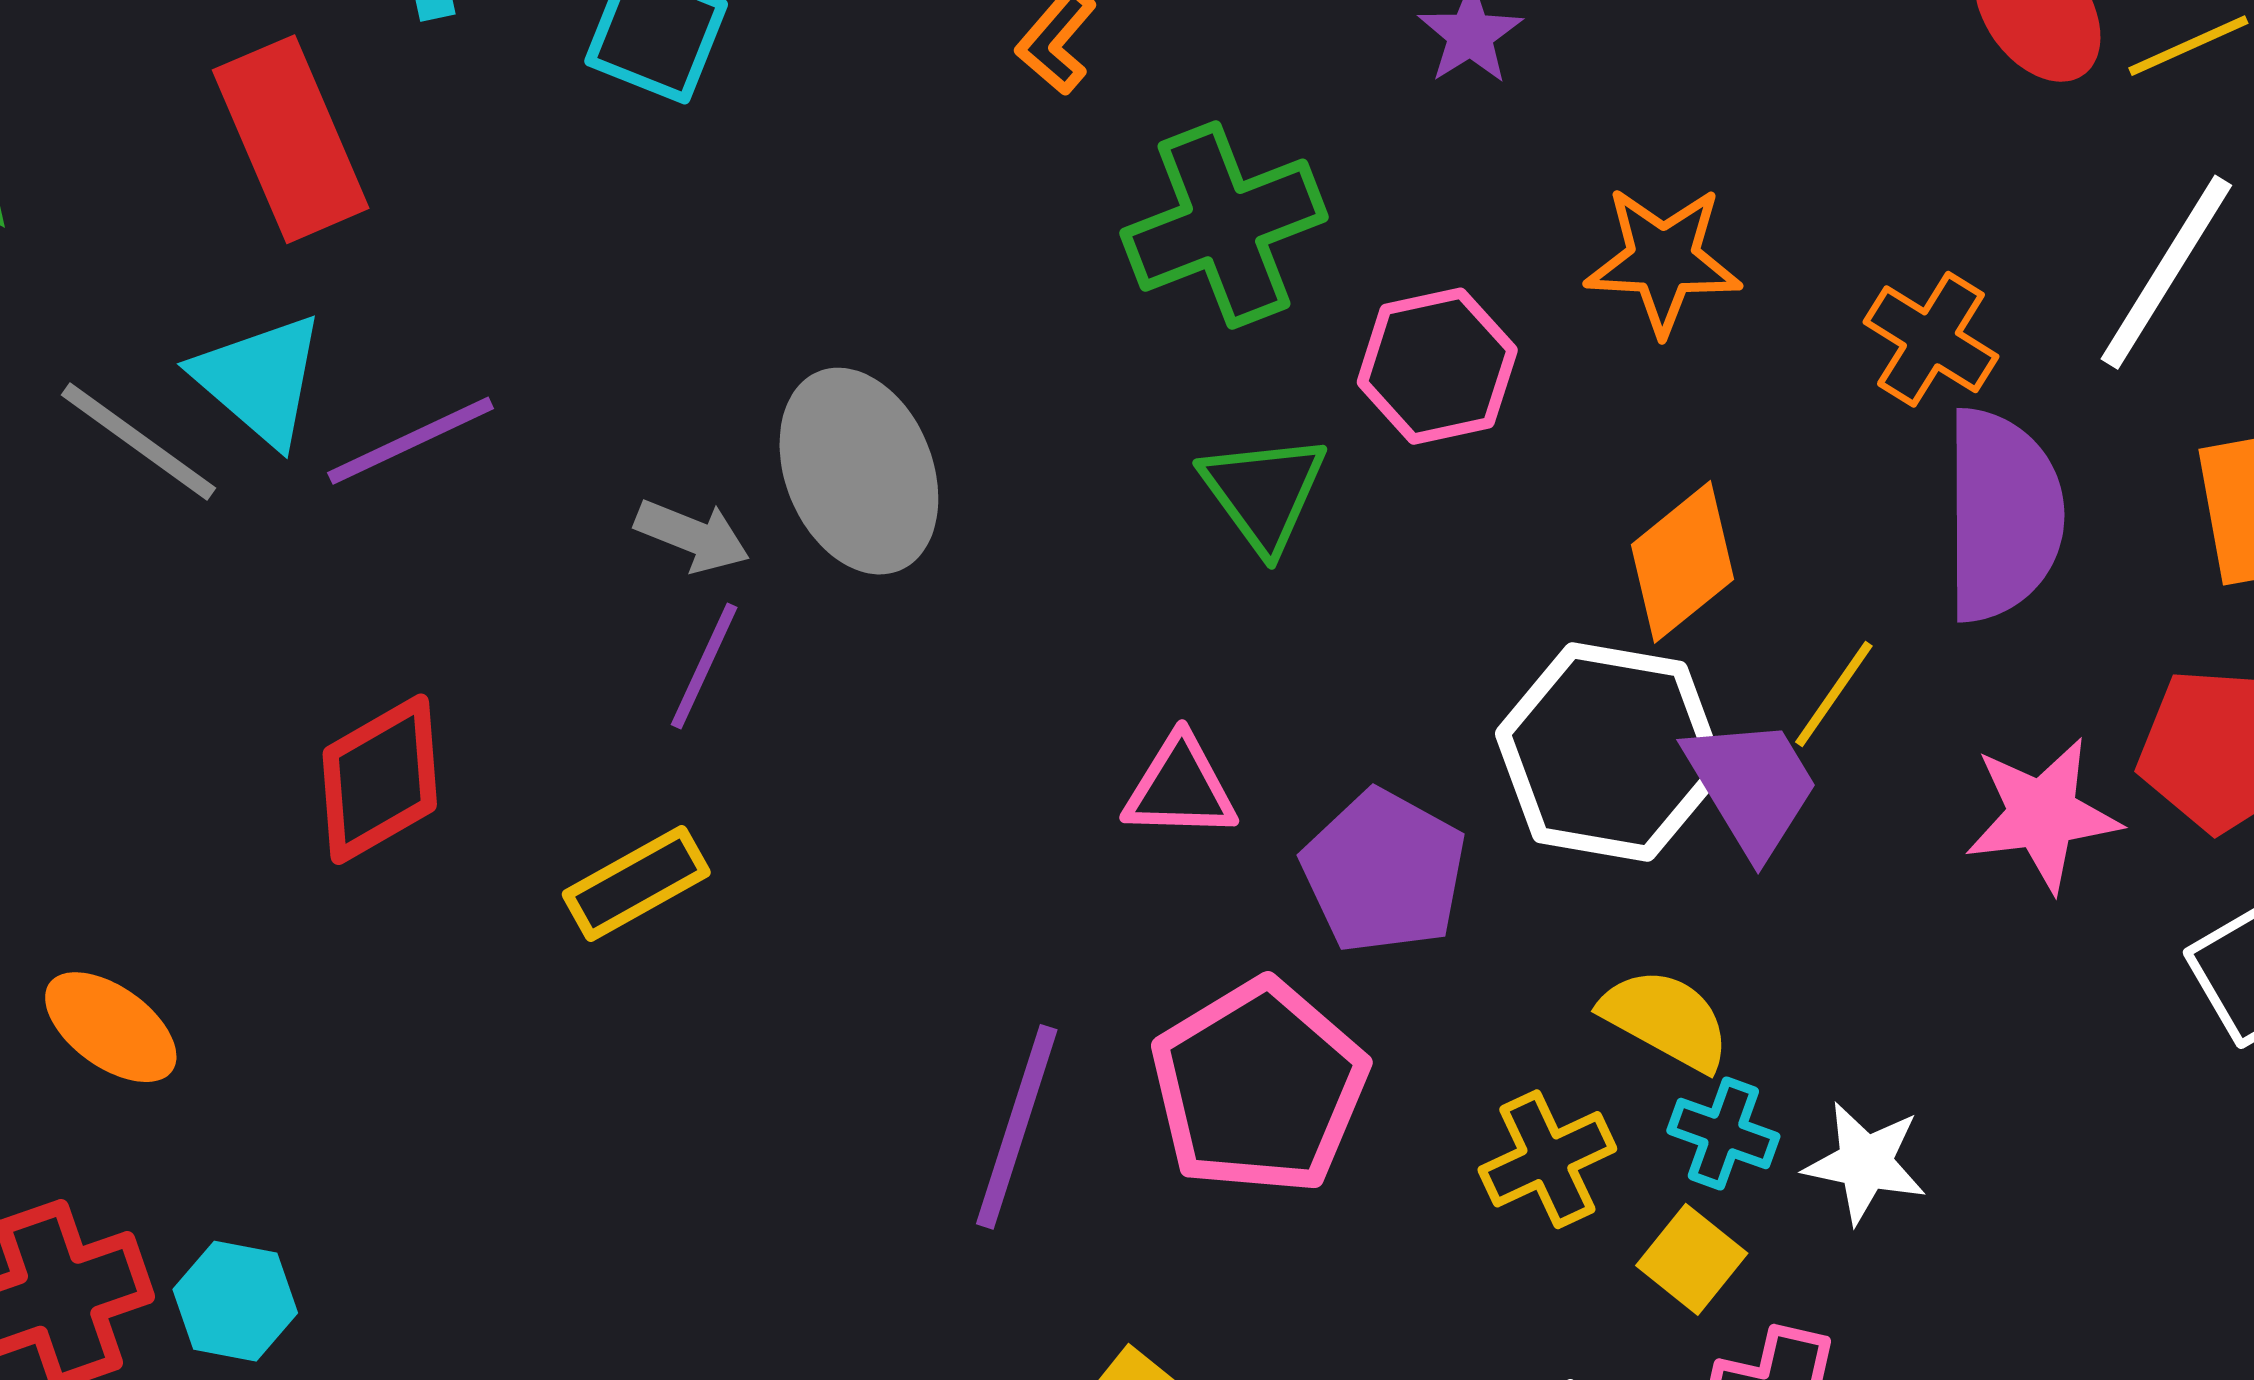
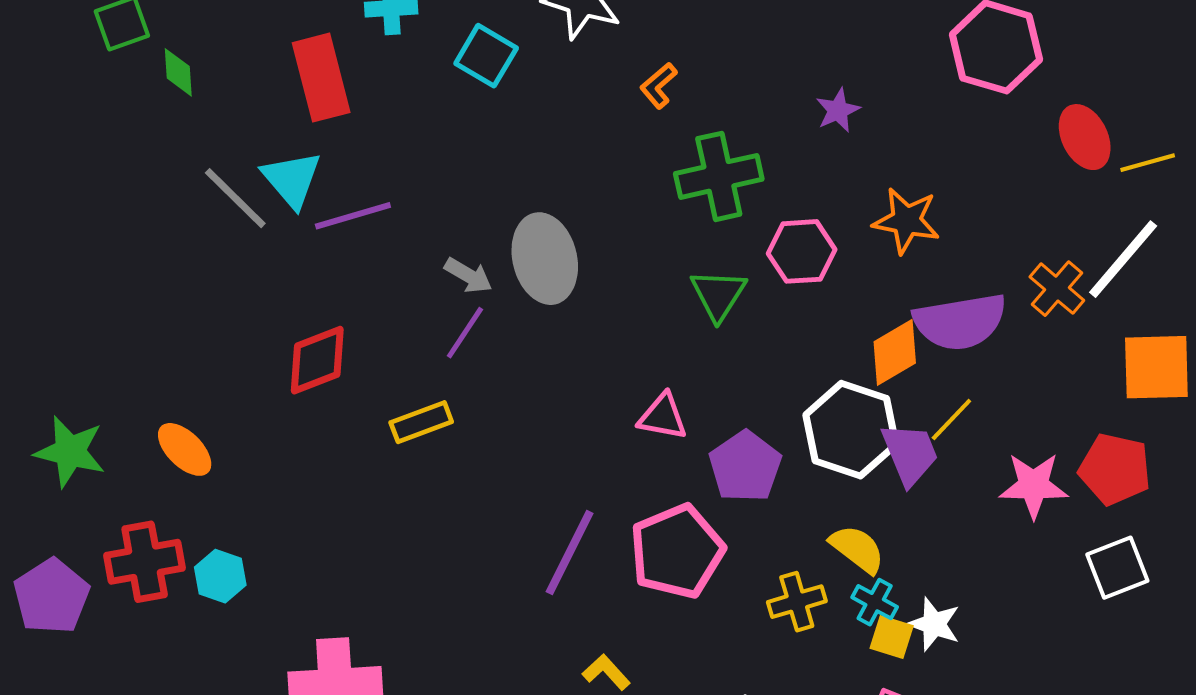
orange cross: (1931, 339) -> (1057, 289), moved
purple semicircle: (2002, 515) -> (960, 322), moved, turned 72
yellow square: (1692, 1259) -> (892, 637), moved, turned -30

